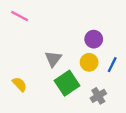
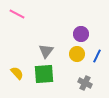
green square: (67, 83) -> (44, 74), moved, turned 30
gray cross: (98, 96) -> (85, 83), turned -32

